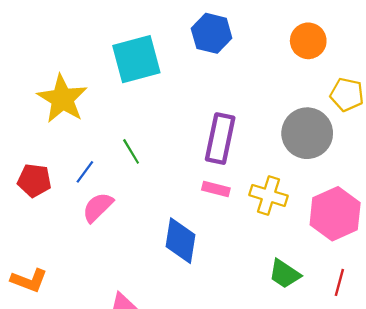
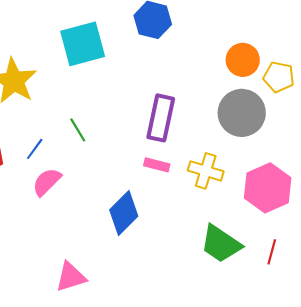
orange circle: (308, 41) -> (243, 60), moved
blue diamond: (180, 241) -> (124, 213), turned 36
green trapezoid: (285, 274) -> (221, 244), size x1.4

